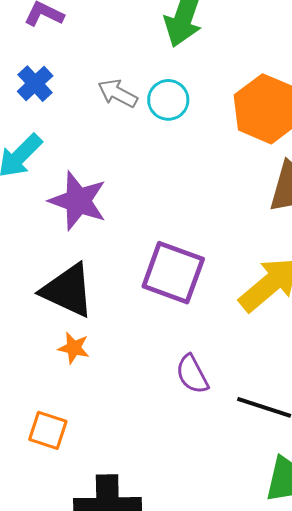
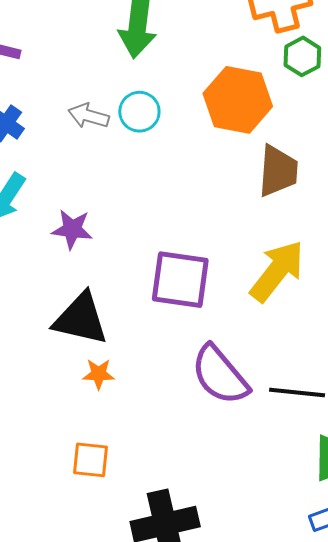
purple star: (78, 201) -> (72, 229), size x0.7
purple semicircle: (192, 374) -> (220, 375), size x1.6

